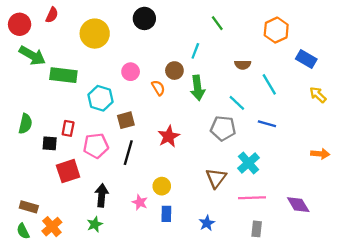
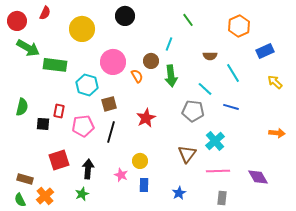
blue rectangle: (306, 59) -> (265, 51), turned -54
pink circle: (131, 72) -> (113, 62), size x1.6
red square: (68, 171) -> (59, 160), moved

